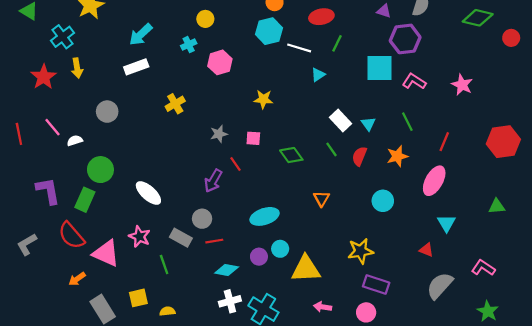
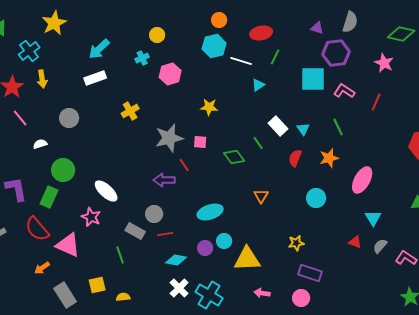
pink star: (462, 85) -> (384, 63), moved
pink line: (52, 127) -> (20, 118), moved
gray star: (219, 134) -> (169, 138), size x1.8
red line: (444, 142) -> (376, 102), moved
green line: (331, 149) -> (258, 143), moved
purple arrow: (213, 181) -> (164, 180), turned 60
pink star: (140, 237) -> (91, 217), moved
yellow star: (361, 251) -> (296, 243), size x0.7
gray semicircle: (440, 286) -> (380, 246), moved, size x0.6
white cross: (230, 301) -> (179, 288), turned -30

